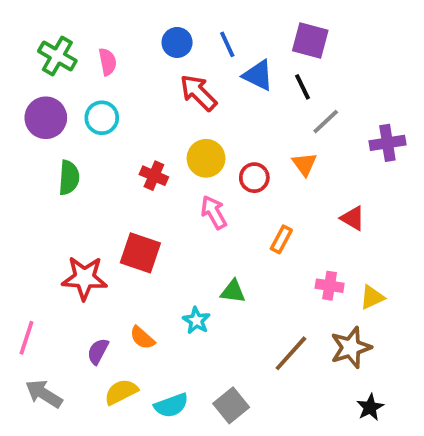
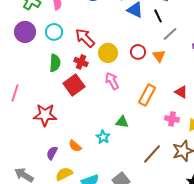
red arrow: (198, 93) -> (85, 38), moved
green semicircle: (69, 178) -> (55, 63), moved
red circle: (254, 178) -> (138, 52), moved
red triangle: (353, 218) -> (181, 92), moved
orange rectangle: (281, 239) -> (147, 95), size x1.5
red square: (140, 253) -> (74, 85), moved, turned 35
pink line: (26, 338) -> (15, 93), moved

